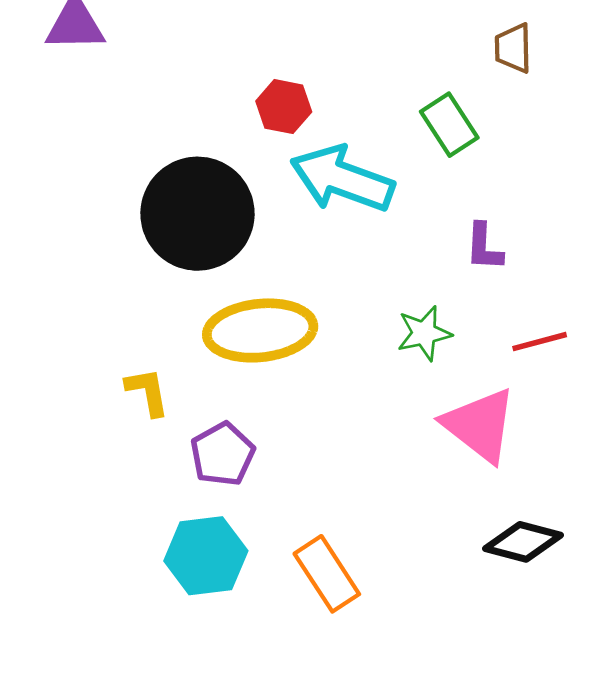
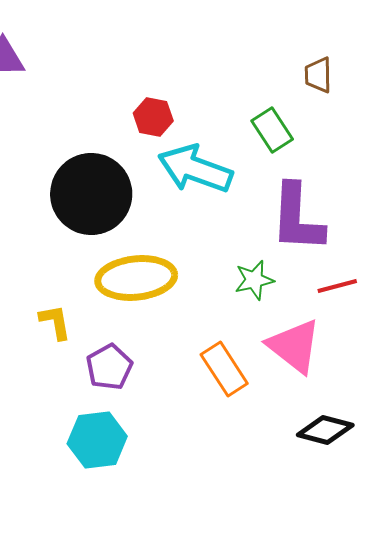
purple L-shape: (484, 247) -> (297, 218), size x2.0
orange rectangle: (327, 574) -> (224, 369), moved

